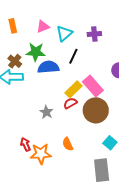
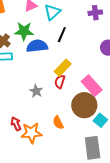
purple cross: (94, 34) -> (95, 13), moved
pink rectangle: (93, 86) -> (92, 86), moved
red semicircle: (70, 103) -> (60, 82), turned -40
brown circle: (96, 110) -> (84, 105), moved

